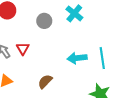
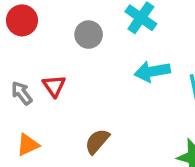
cyan arrow: (77, 58) -> (152, 72), moved

